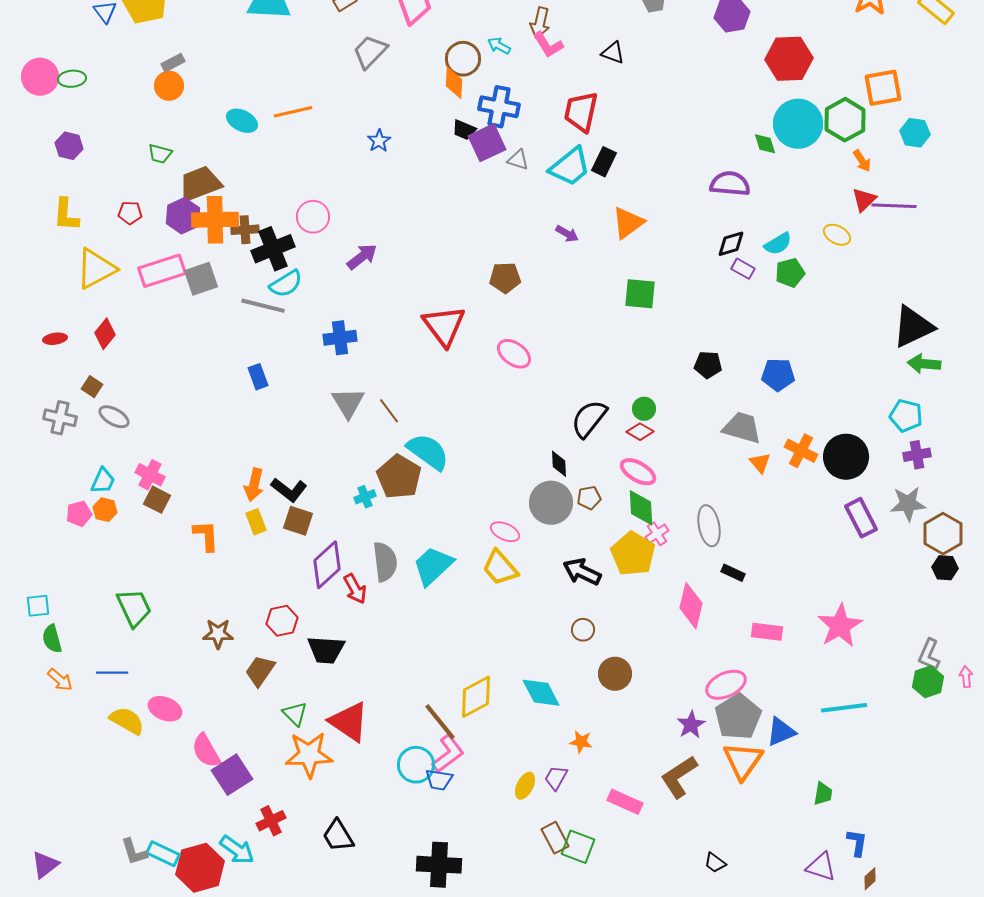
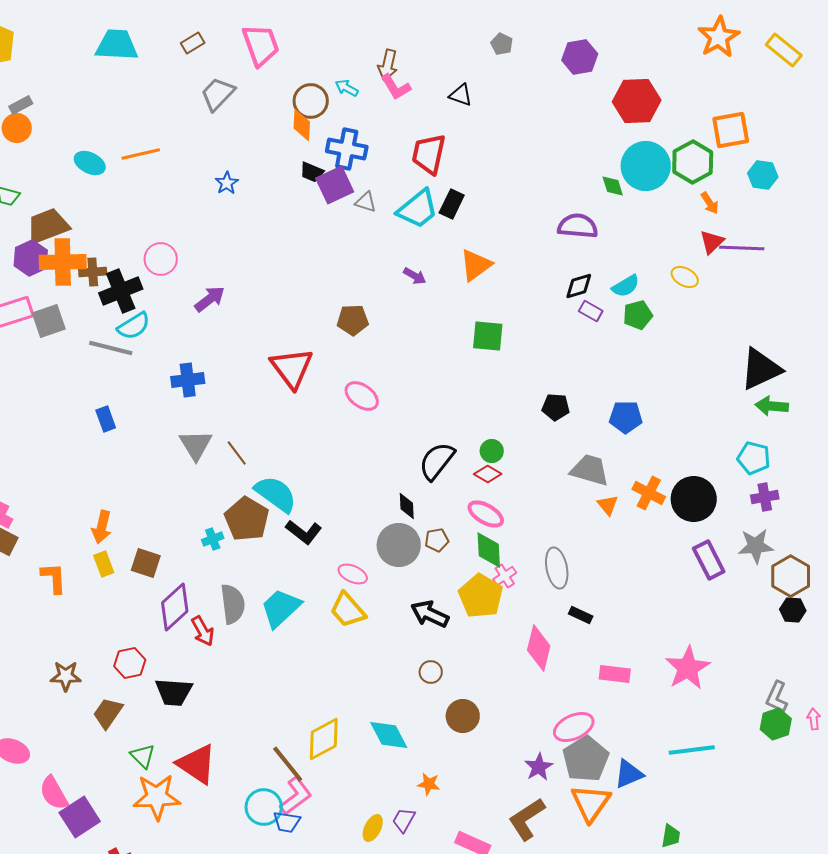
black L-shape: (289, 490) -> (304, 532), moved

